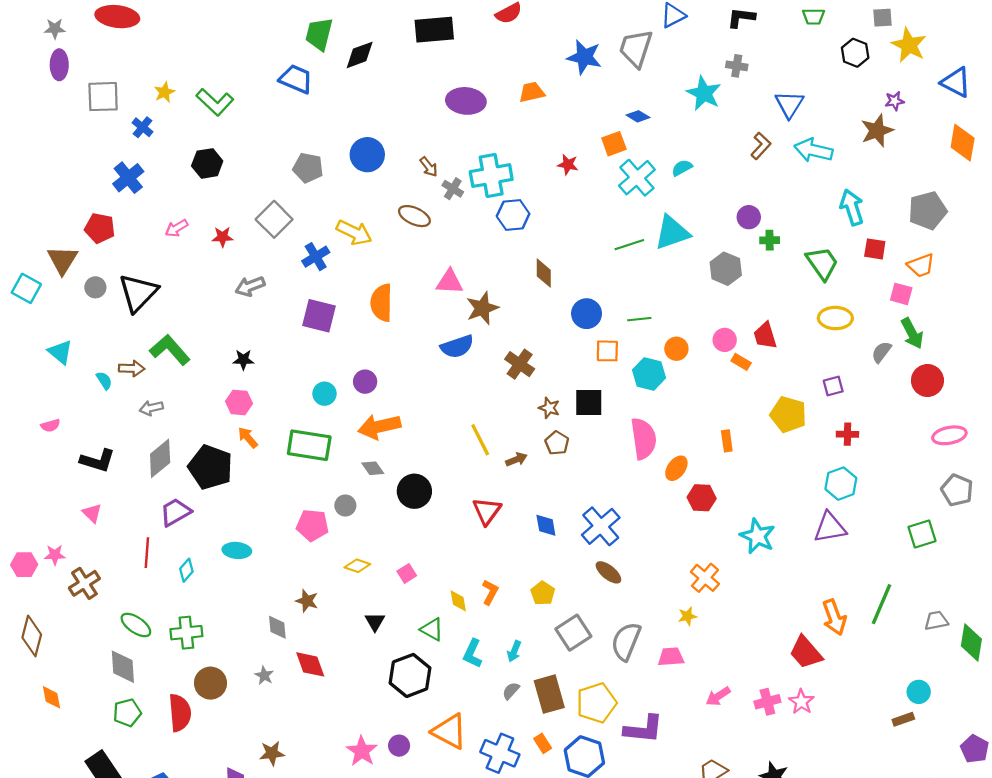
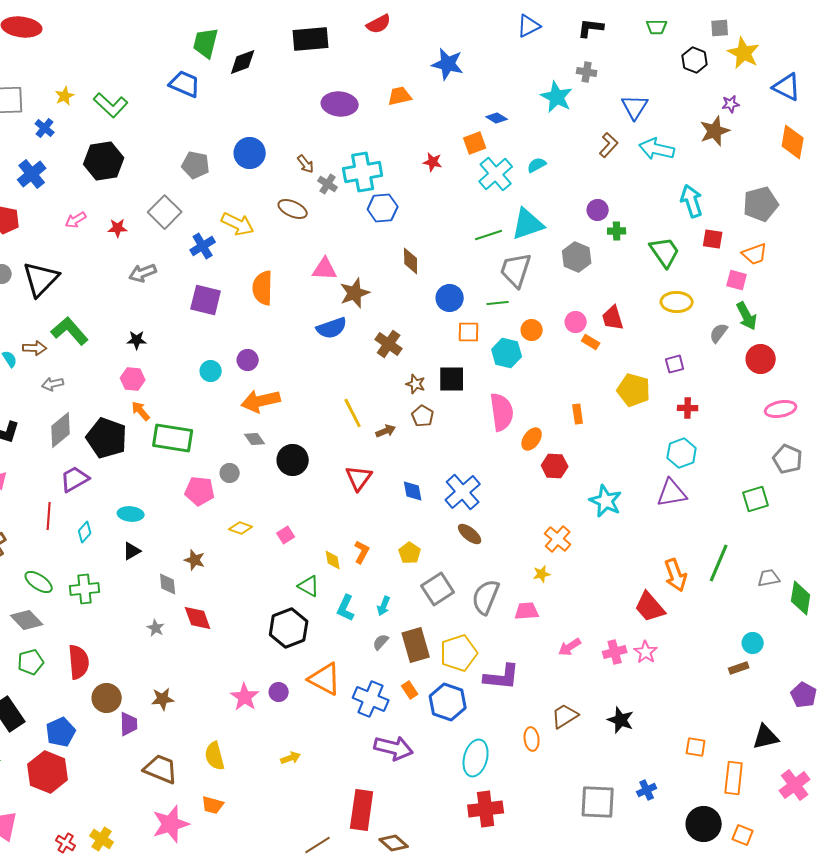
gray trapezoid: (636, 48) -> (516, 270), moved
black hexagon: (207, 163) -> (104, 161), size x1.4
green rectangle: (309, 445) -> (173, 438), moved
black triangle: (375, 622) -> (132, 551), moved, turned 30
gray diamond: (123, 667) -> (27, 620), turned -40
brown circle: (210, 683) -> (107, 698), moved

